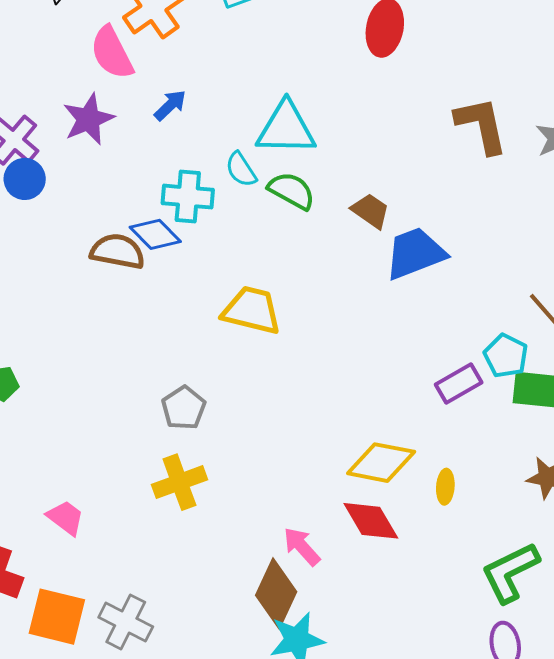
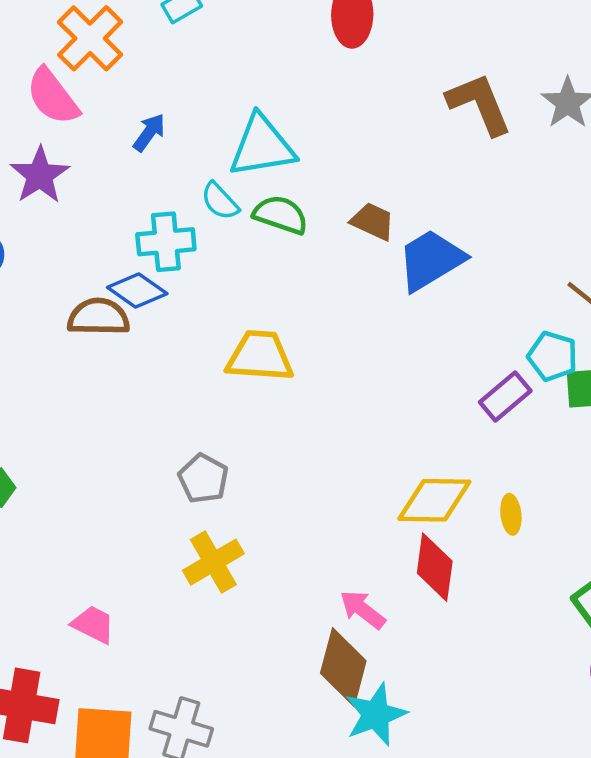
blue arrow: (170, 105) -> (149, 132), moved
red diamond: (371, 521) -> (435, 567), turned 48

